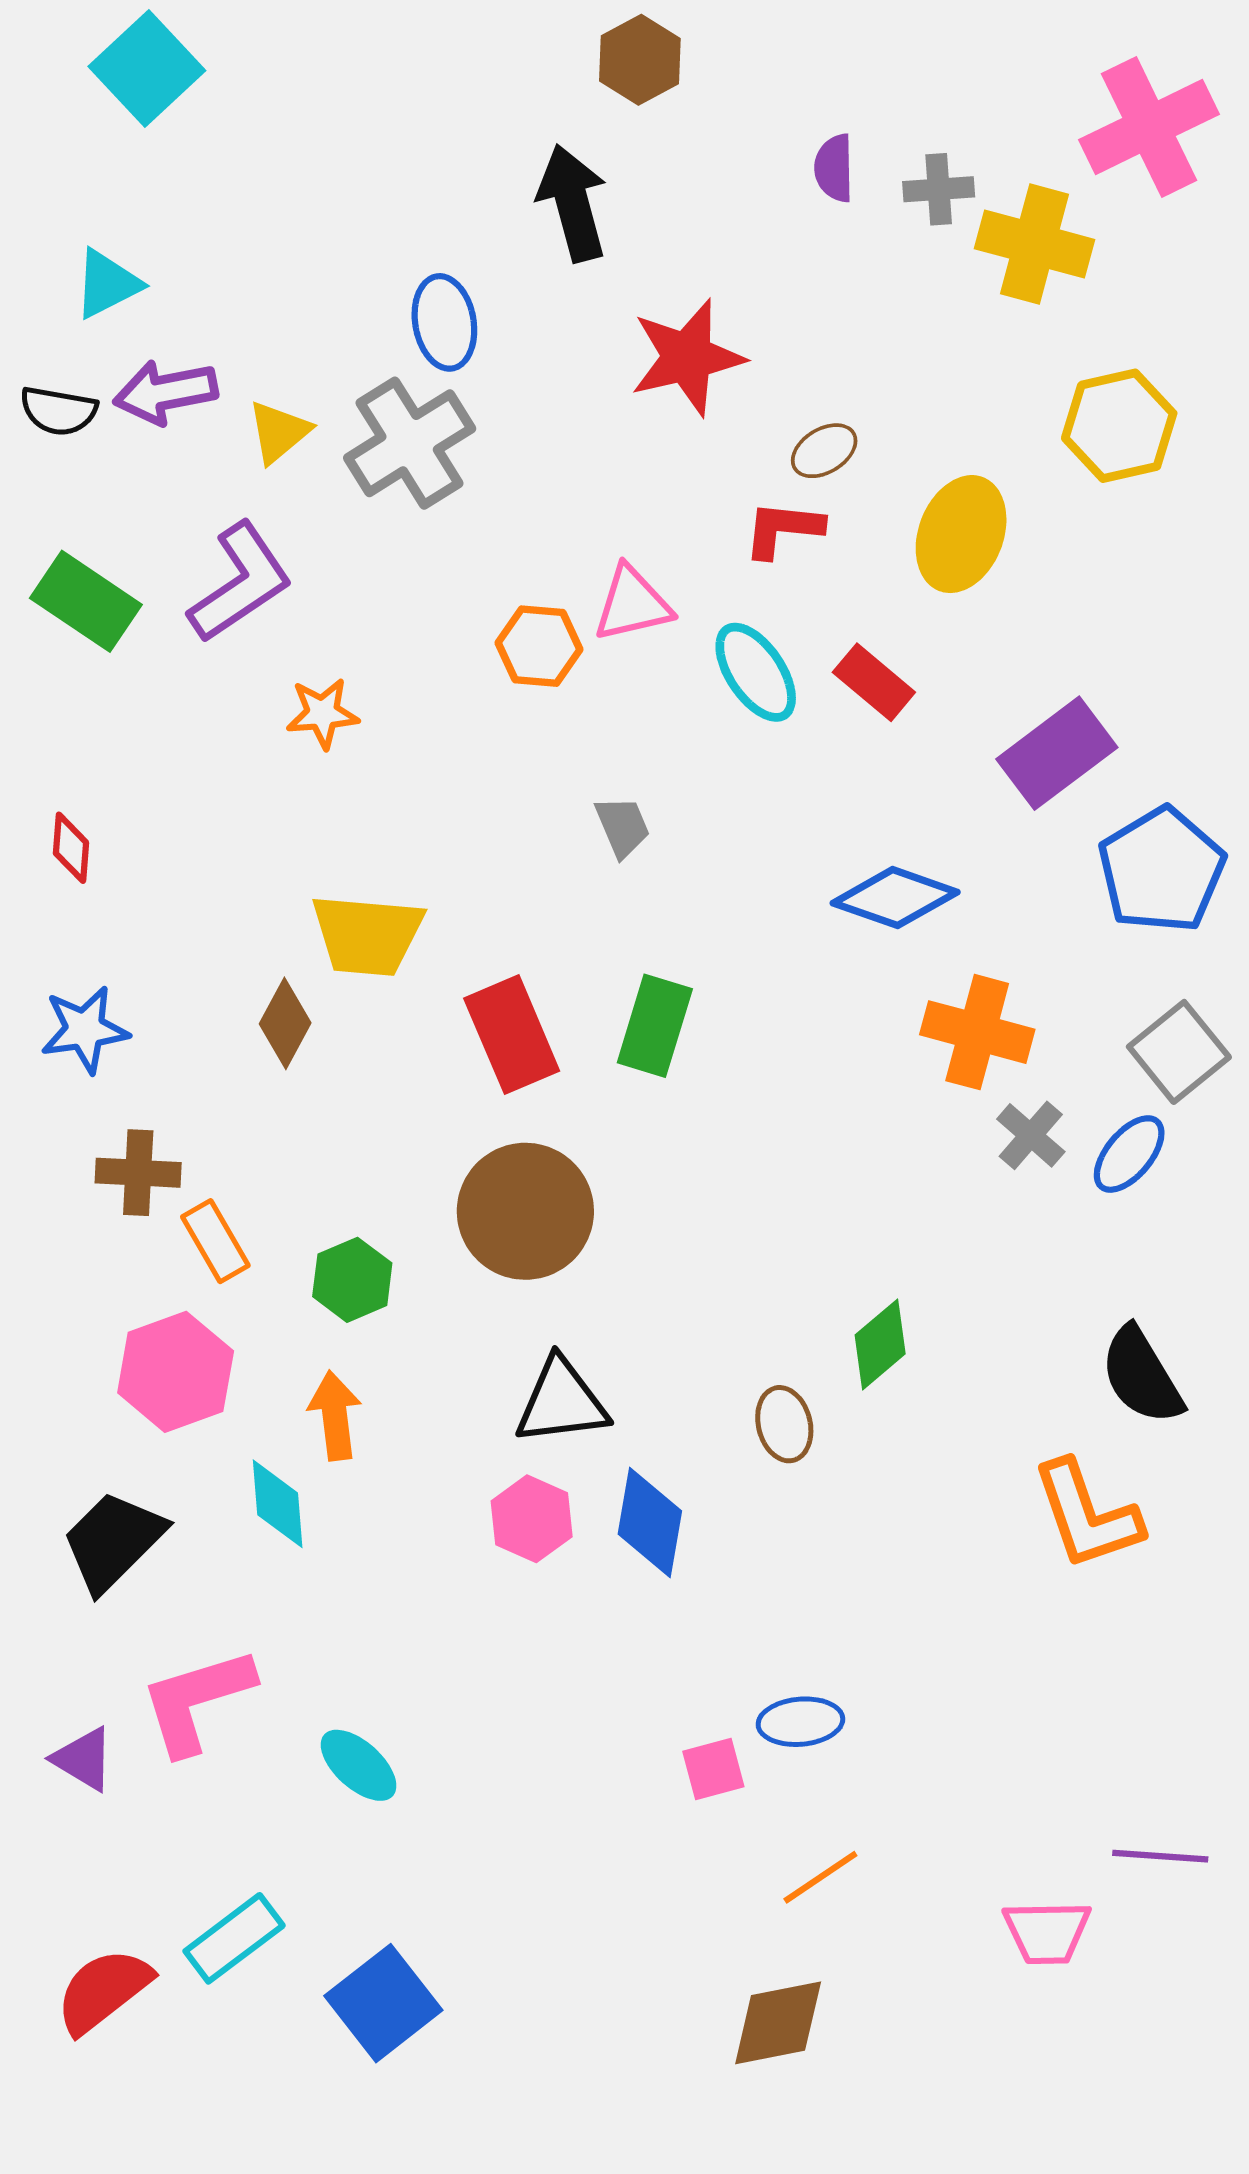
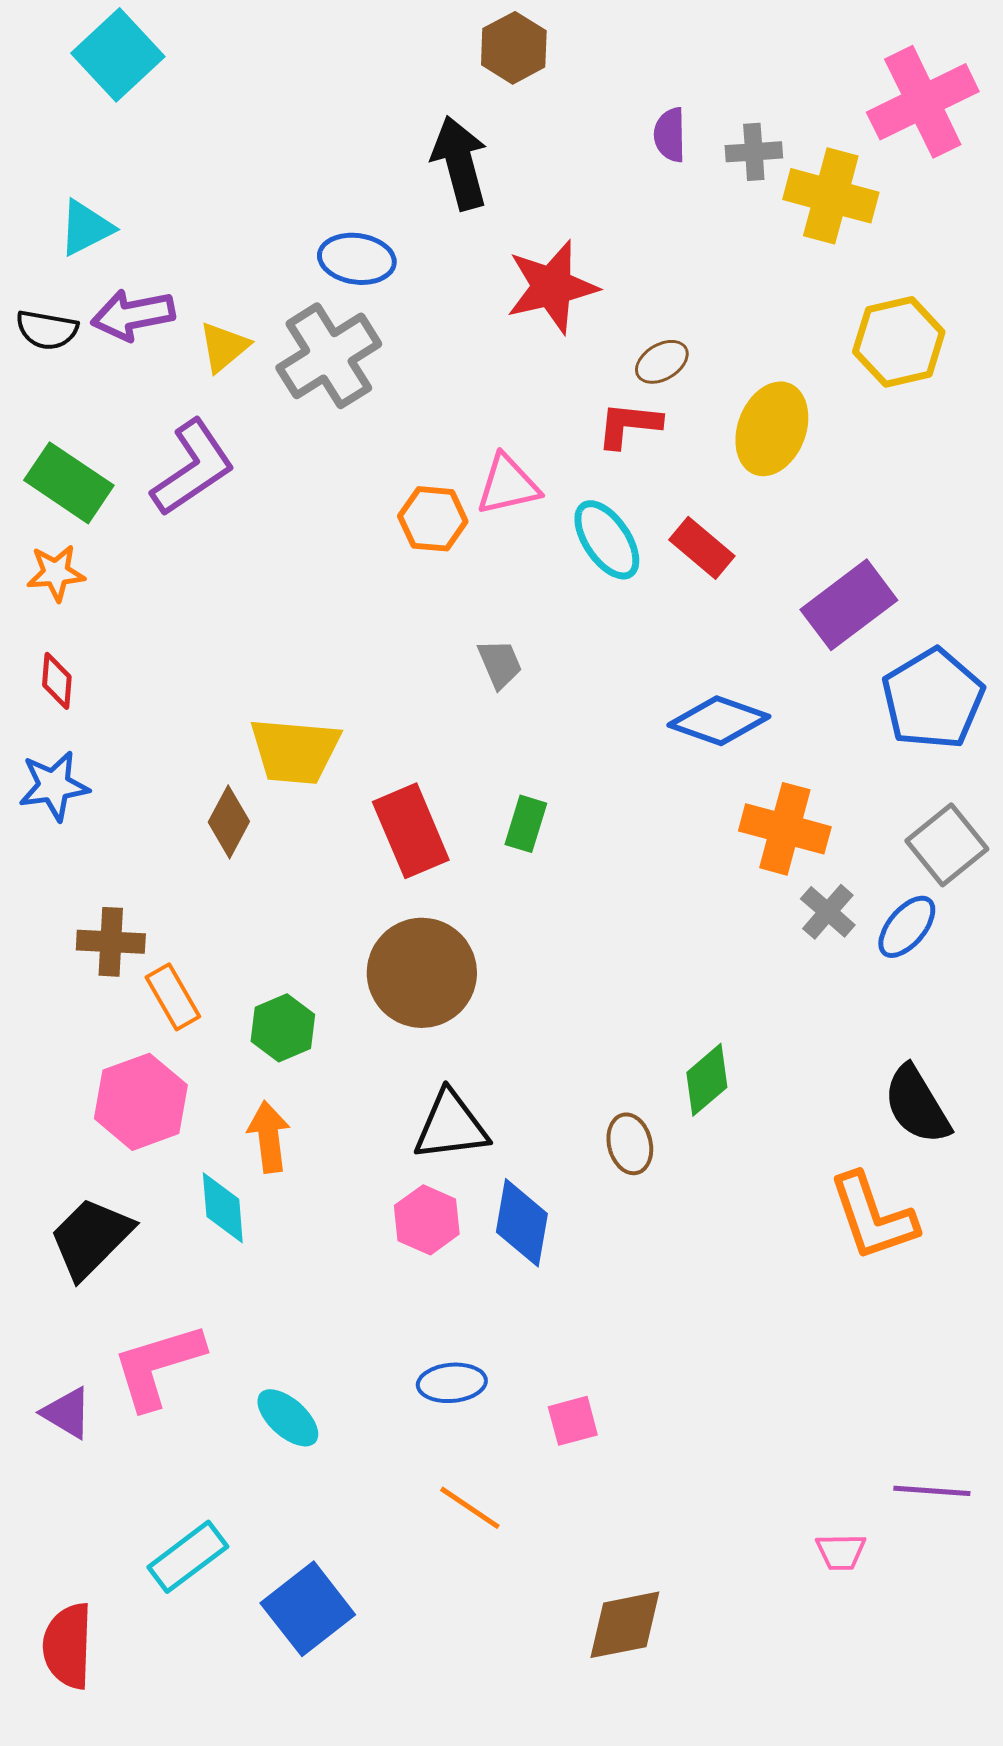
blue ellipse: (444, 322) -> (357, 259), turned -72
orange star: (322, 713) -> (56, 573), moved
green rectangle: (655, 1026) -> (526, 824), size x0.7
blue star: (85, 1030) -> (54, 786), moved
blue ellipse: (800, 1722) -> (452, 1383), moved
orange line: (820, 1877) -> (470, 1508), moved, turned 68
pink trapezoid: (1047, 1932) -> (841, 1552), size x0.7
red semicircle: (103, 1991) -> (68, 1646), moved, turned -50

